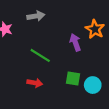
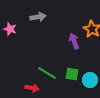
green line: (40, 55) -> (47, 73), moved
red arrow: (35, 83) -> (32, 88), moved

